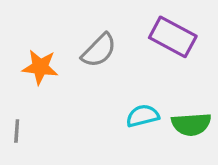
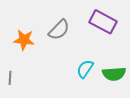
cyan semicircle: (143, 116) -> (85, 69), turned -42

